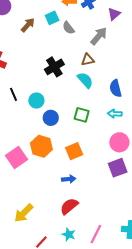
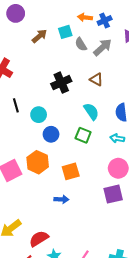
gray arrow: (99, 36) -> (103, 47), moved
brown triangle: (88, 60) -> (96, 79), turned 32
cyan semicircle: (85, 80) -> (91, 111), moved
red semicircle: (69, 206) -> (39, 239), moved

